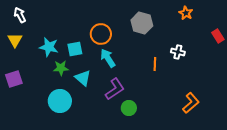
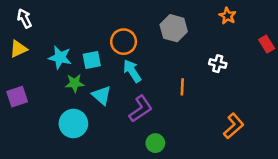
yellow triangle: (15, 40) -> (18, 49), turned 35
orange line: (155, 64) -> (182, 87), moved
green circle: (129, 108) -> (155, 143), moved

